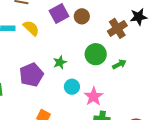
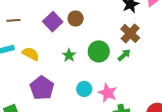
yellow semicircle: (31, 28) -> (31, 54), moved
brown cross: (117, 28) -> (130, 33), moved
green star: (60, 62) -> (69, 55), moved

